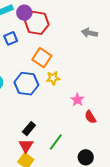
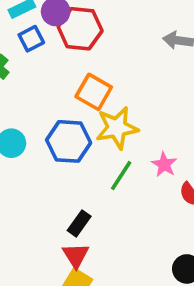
blue square: (11, 38) -> (31, 39), moved
yellow star: (53, 78) -> (117, 128), size x1.6
green line: (56, 142) -> (121, 175), moved

